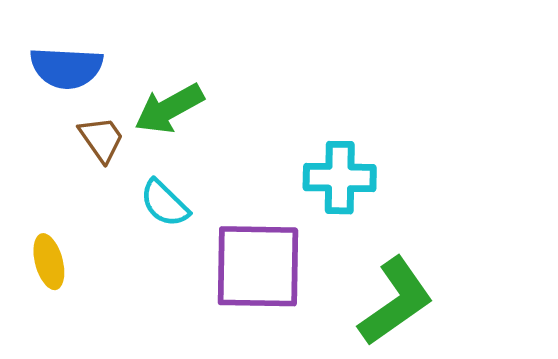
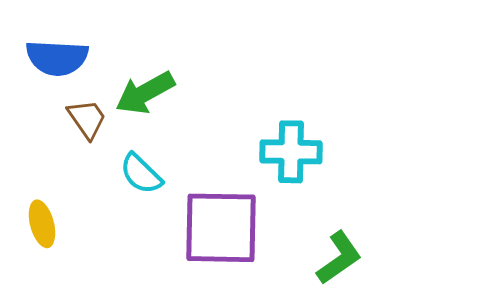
green L-shape: (396, 301) -> (339, 258), size x0.7

